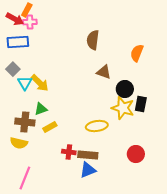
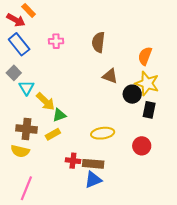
orange rectangle: (27, 10) -> (29, 10), turned -72
pink cross: (30, 22) -> (56, 41), moved
blue rectangle: (18, 42) -> (19, 44), turned 55
yellow arrow: (40, 83) -> (45, 101), moved
yellow star: (123, 108) -> (147, 83), moved
green triangle: (41, 109) -> (59, 115), moved
red circle: (136, 154) -> (142, 146), moved

